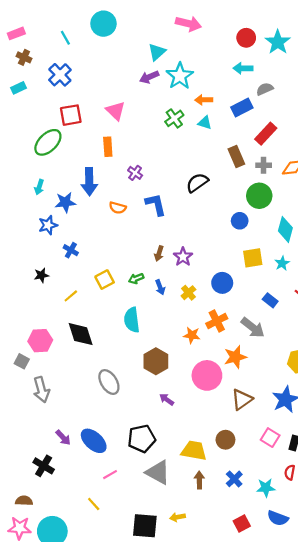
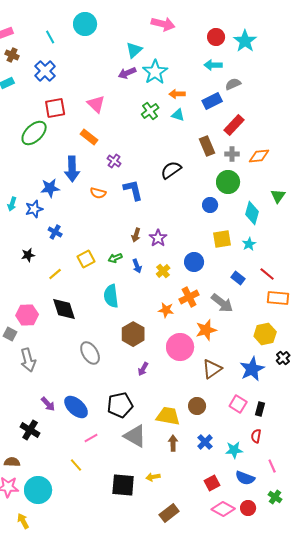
orange rectangle: (108, 147) -> (89, 137), turned -48
cyan arrow: (39, 187) -> (12, 204), moved
purple arrow: (167, 399) -> (143, 369), turned -96

